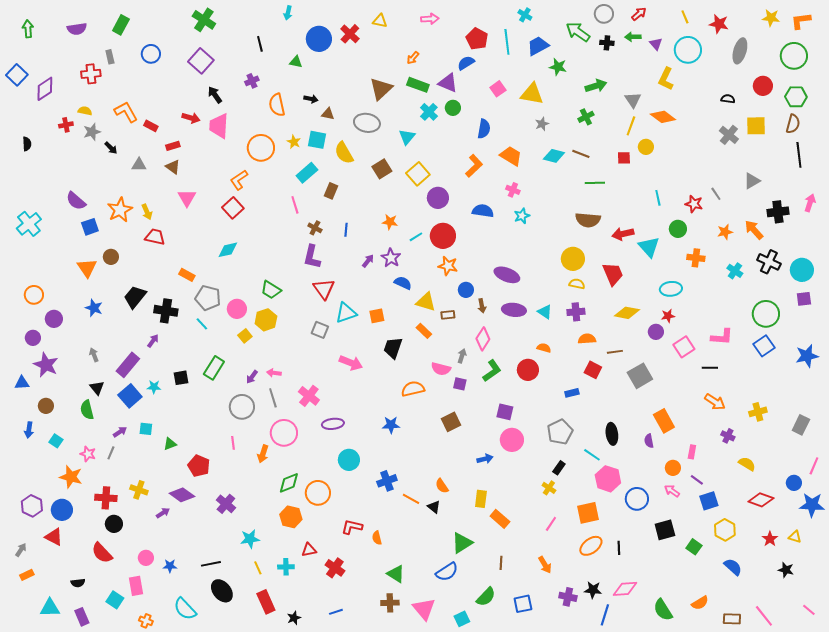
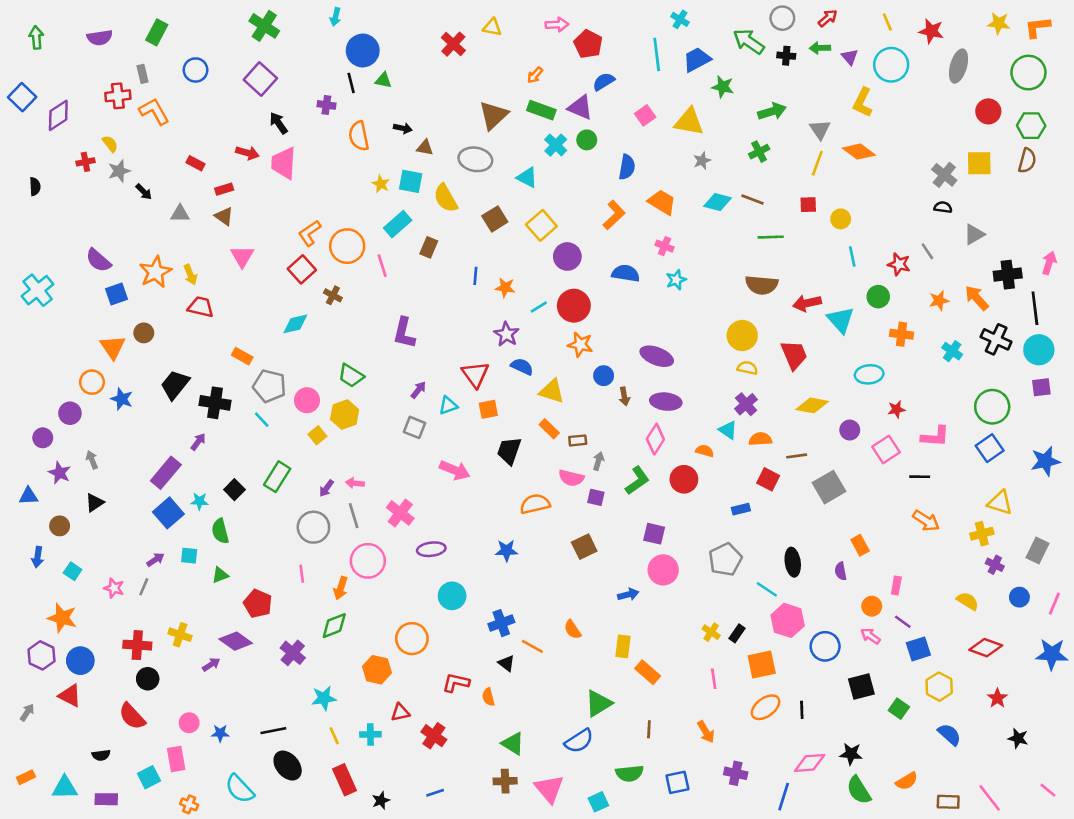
cyan arrow: (288, 13) -> (335, 17), moved
blue circle: (319, 39) -> (363, 51), moved
red pentagon: (477, 39) -> (588, 44), moved
black line: (260, 44) -> (351, 83), moved
purple cross: (252, 81) -> (326, 105), turned 32
black semicircle: (728, 99) -> (943, 207), moved
yellow semicircle: (85, 111) -> (110, 144), turned 40
orange L-shape: (126, 112) -> (154, 111), moved
cyan triangle: (407, 137) -> (527, 177), turned -42
yellow circle: (646, 147) -> (841, 219), moved
orange circle: (261, 148) -> (347, 246), moved
black line: (799, 155) -> (1035, 308), moved
brown cross: (315, 228) -> (333, 295), moved
blue line: (346, 230) -> (475, 276), moved
purple arrow: (368, 261) -> (418, 390), moved
red triangle: (324, 289) -> (475, 374), moved
orange circle: (34, 295) -> (92, 382), moved
cyan triangle: (545, 312) -> (728, 430), moved
purple cross: (576, 312) -> (746, 404), turned -36
cyan triangle: (346, 313) -> (448, 405), size x0.7
brown rectangle: (448, 315) -> (578, 440), moved
red star: (668, 316) -> (896, 409), moved
pink diamond: (483, 339) -> (655, 439), moved
gray arrow: (94, 355) -> (92, 460), moved
purple star: (46, 365) -> (60, 473), size x0.7
black square: (181, 378) -> (234, 490), turned -35
black triangle: (97, 388) -> (95, 503), moved, turned 35
green semicircle: (87, 410) -> (220, 531), moved
orange rectangle: (664, 421) -> (860, 545), size x0.7
purple cross: (728, 436) -> (995, 565), moved
black rectangle: (559, 468) -> (737, 633), moved
orange star: (71, 477) -> (62, 618), moved
green diamond: (289, 483) -> (334, 626), moved
blue circle: (794, 483) -> (1019, 597), moved
black triangle: (434, 507) -> (506, 663), moved
pink line: (551, 524) -> (714, 679), turned -42
yellow triangle: (795, 537) -> (1000, 503), moved, size x1.5
orange rectangle: (27, 575) -> (26, 777), moved
black star: (593, 590) -> (851, 754), moved
green semicircle: (486, 597) -> (630, 773), turned 40
cyan square: (115, 600) -> (149, 777), turned 30
purple rectangle: (82, 617) -> (106, 799), turned -66

